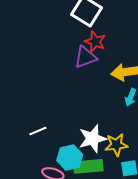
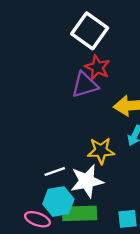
white line: (38, 131) -> (55, 171), moved
yellow star: (116, 145) -> (101, 151), moved

